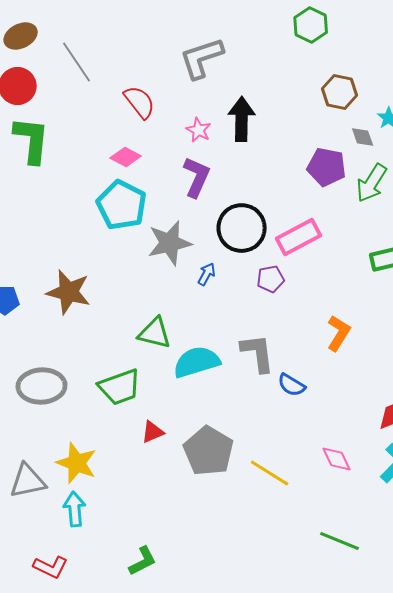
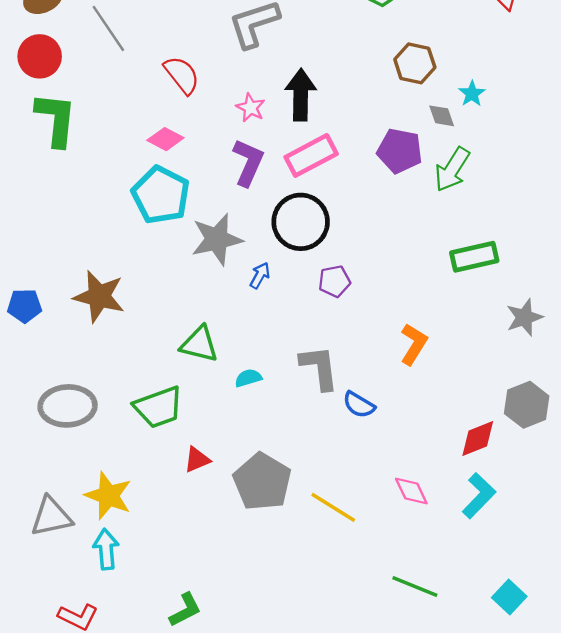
pink rectangle: (299, 237) -> (311, 155), moved
cyan semicircle: (197, 362) -> (248, 378), size x0.5

